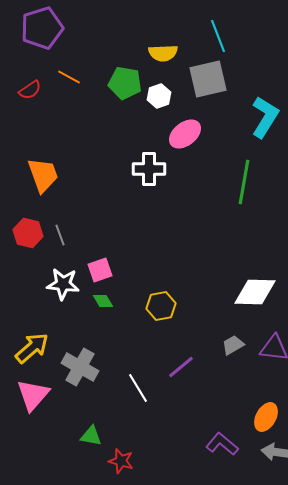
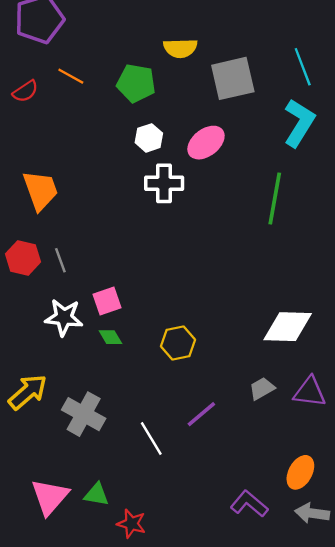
cyan line: (218, 36) -> (303, 67), moved
white hexagon: (159, 96) -> (149, 138), moved
pink triangle: (33, 395) -> (50, 497), moved

